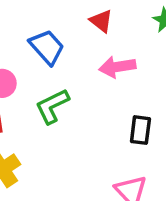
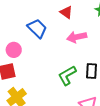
green L-shape: (52, 106) -> (67, 75), moved

